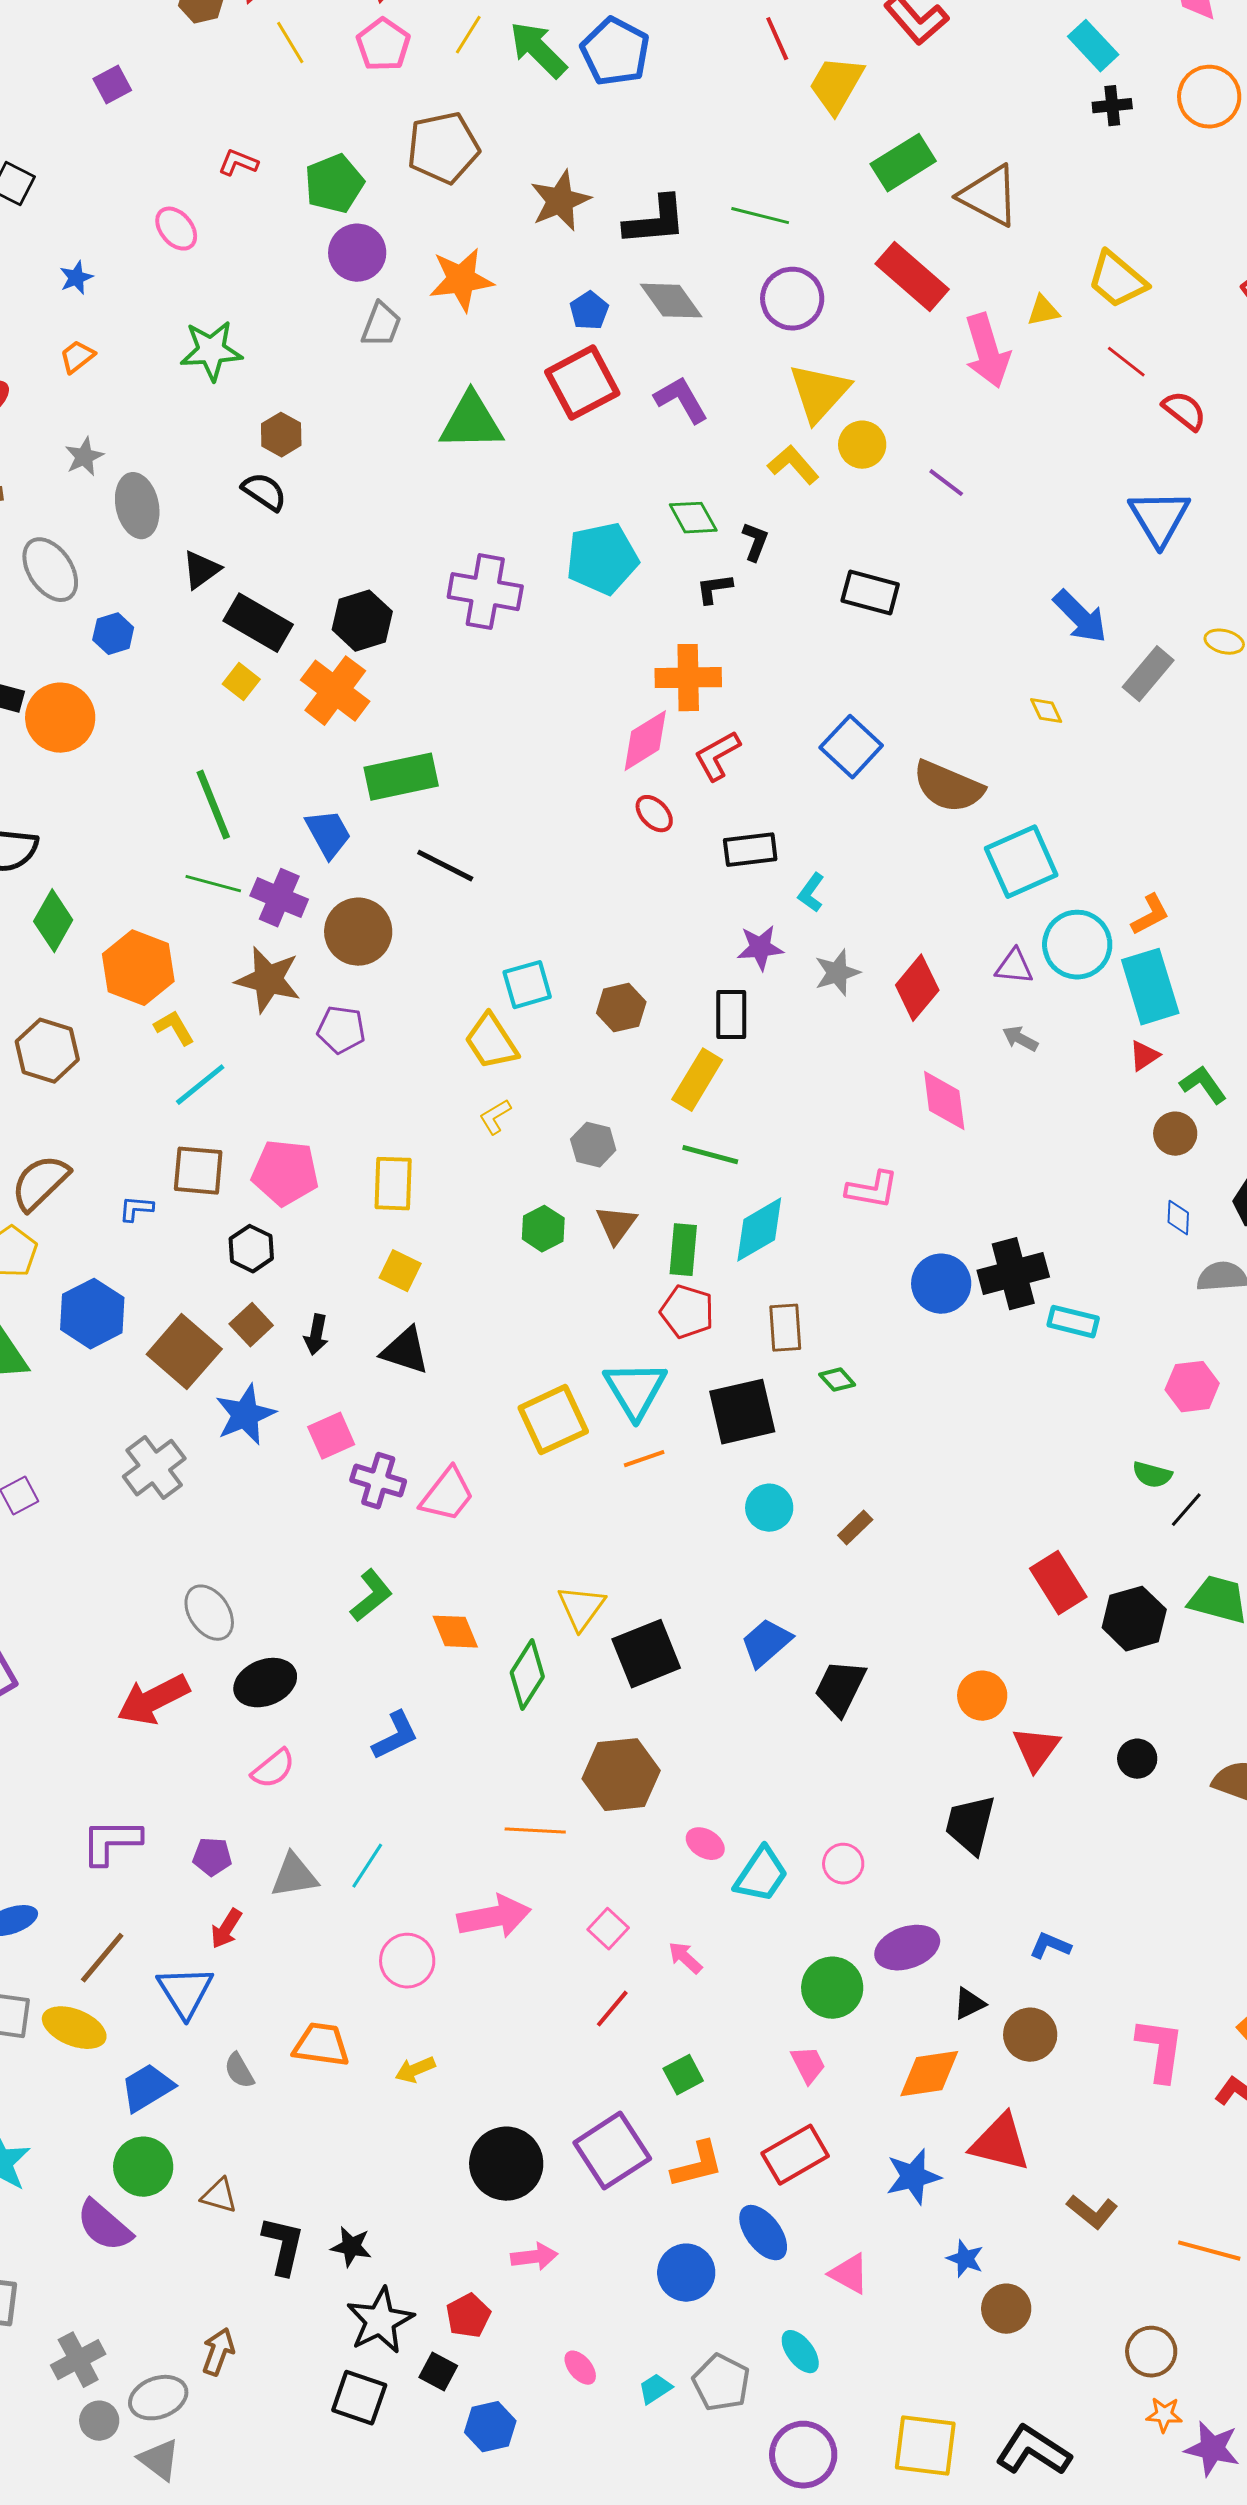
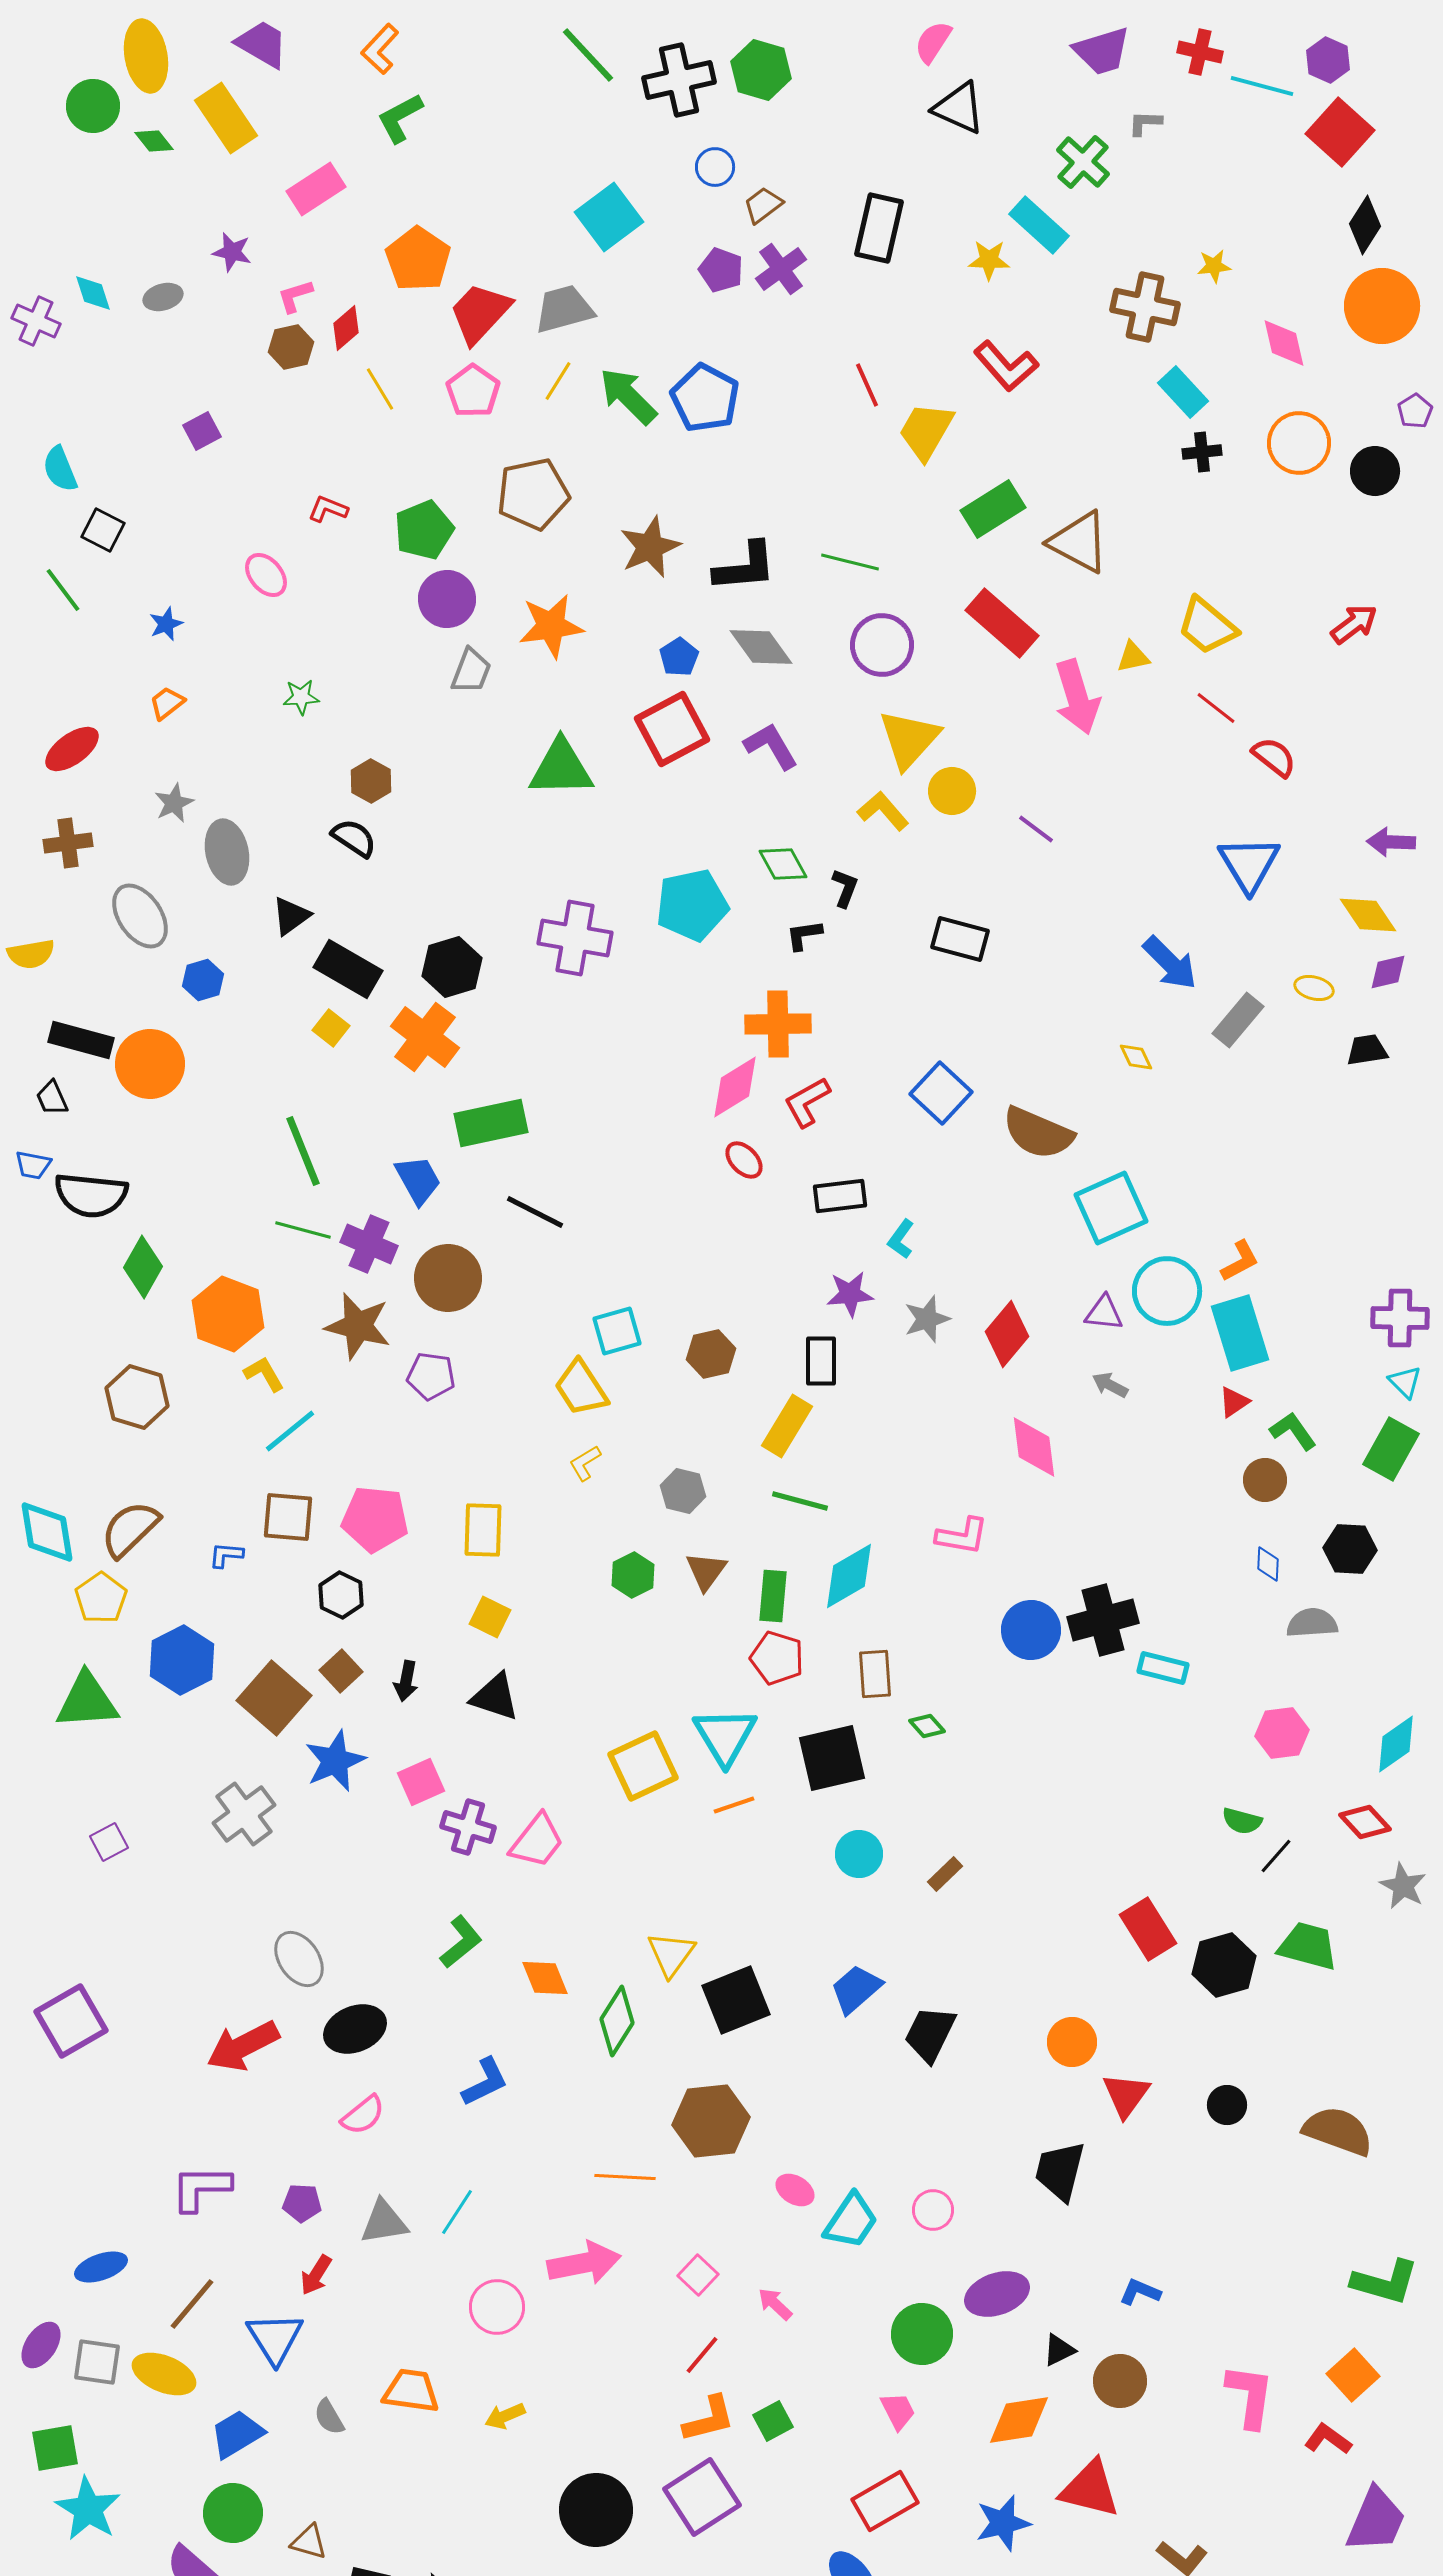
green star: (211, 351) -> (301, 697), size x0.6
orange L-shape: (697, 2165) -> (709, 2419), moved

